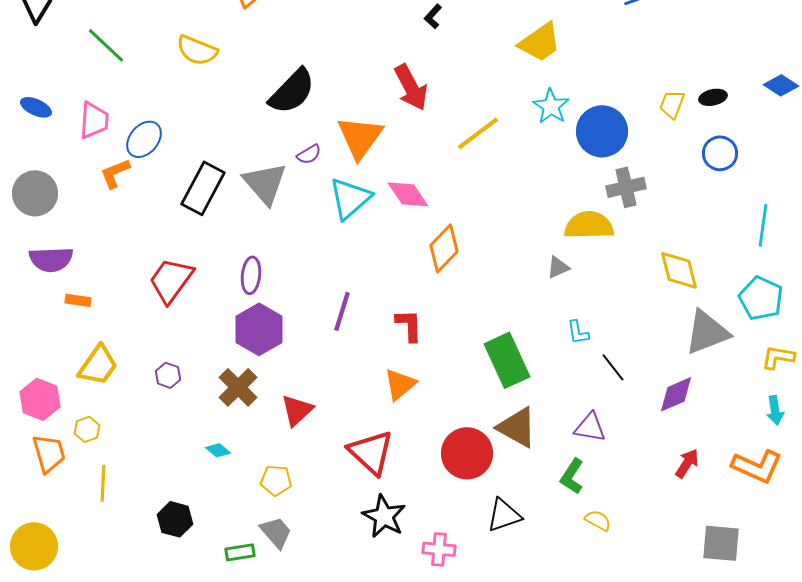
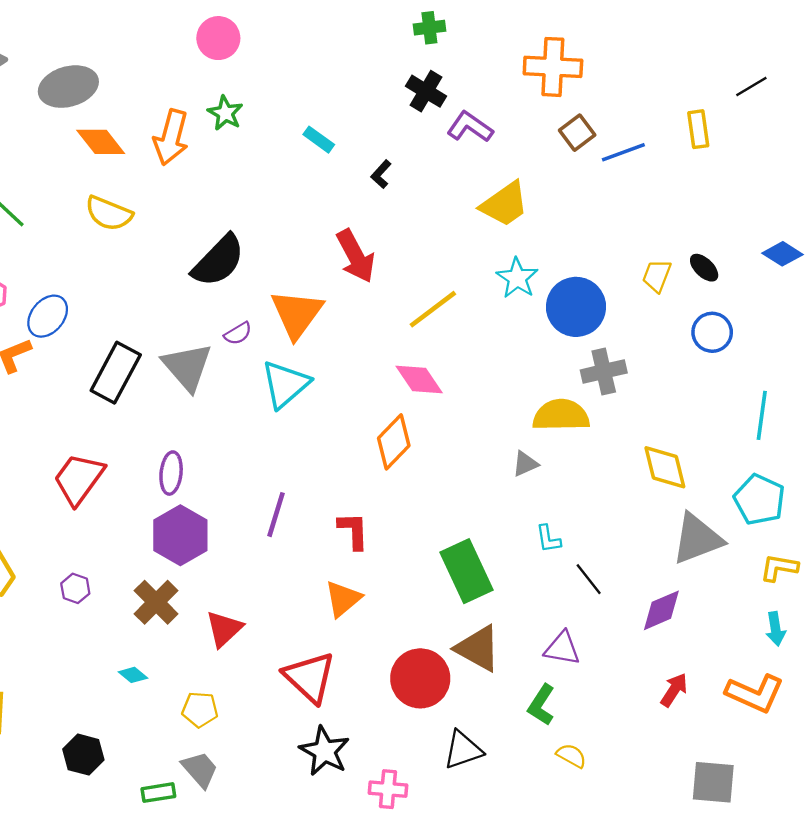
black ellipse: (713, 97) -> (704, 268), turned 56
pink diamond: (408, 194) -> (419, 380), moved

